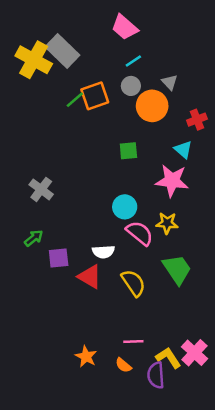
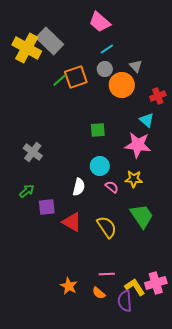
green square: (128, 151) -> (98, 130), moved
pink semicircle: (140, 233) -> (112, 187), size x0.6
white semicircle: (103, 252) -> (79, 187), moved, turned -72
pink cross: (194, 353) -> (156, 283), turned 30

